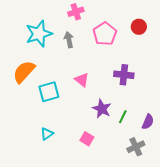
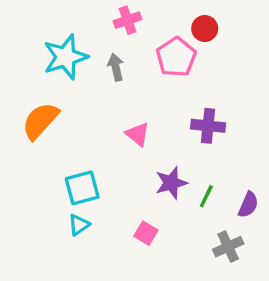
red circle: (139, 27) -> (205, 29), moved
cyan square: (49, 92) -> (82, 188), moved
purple star: (102, 109) -> (171, 183), turned 30

